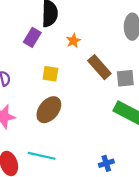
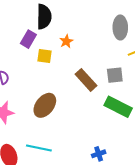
brown rectangle: (99, 67) -> (86, 80), moved
yellow square: (50, 74) -> (45, 56), moved

